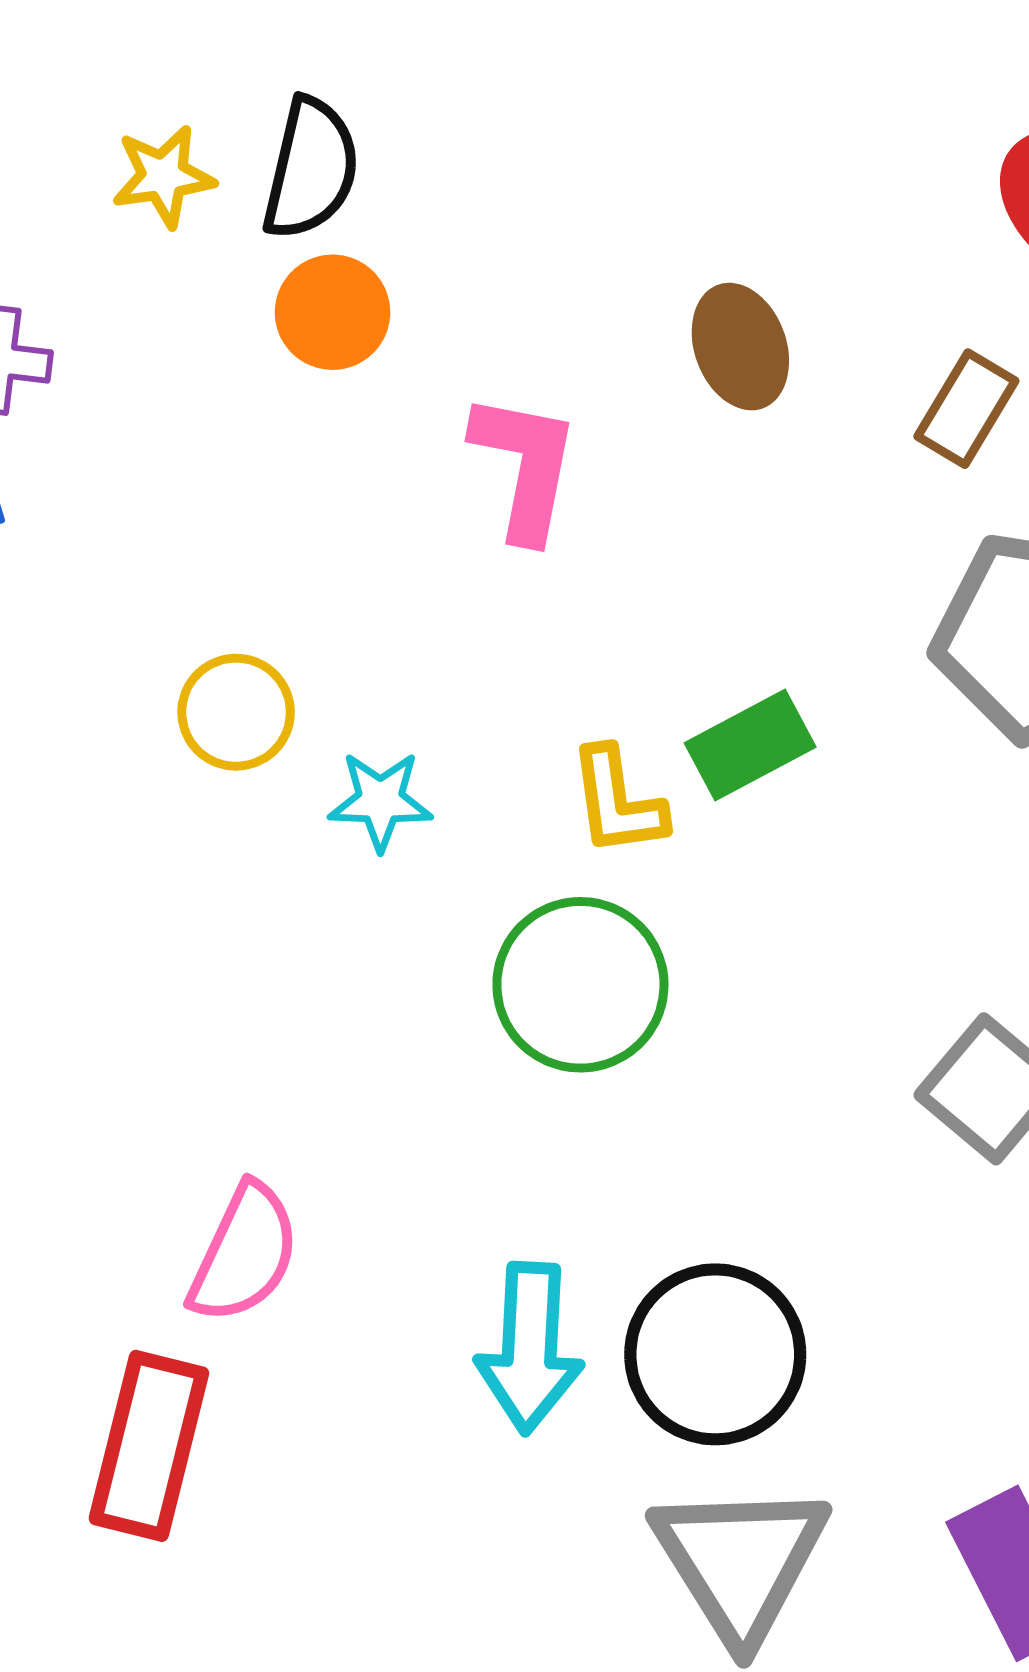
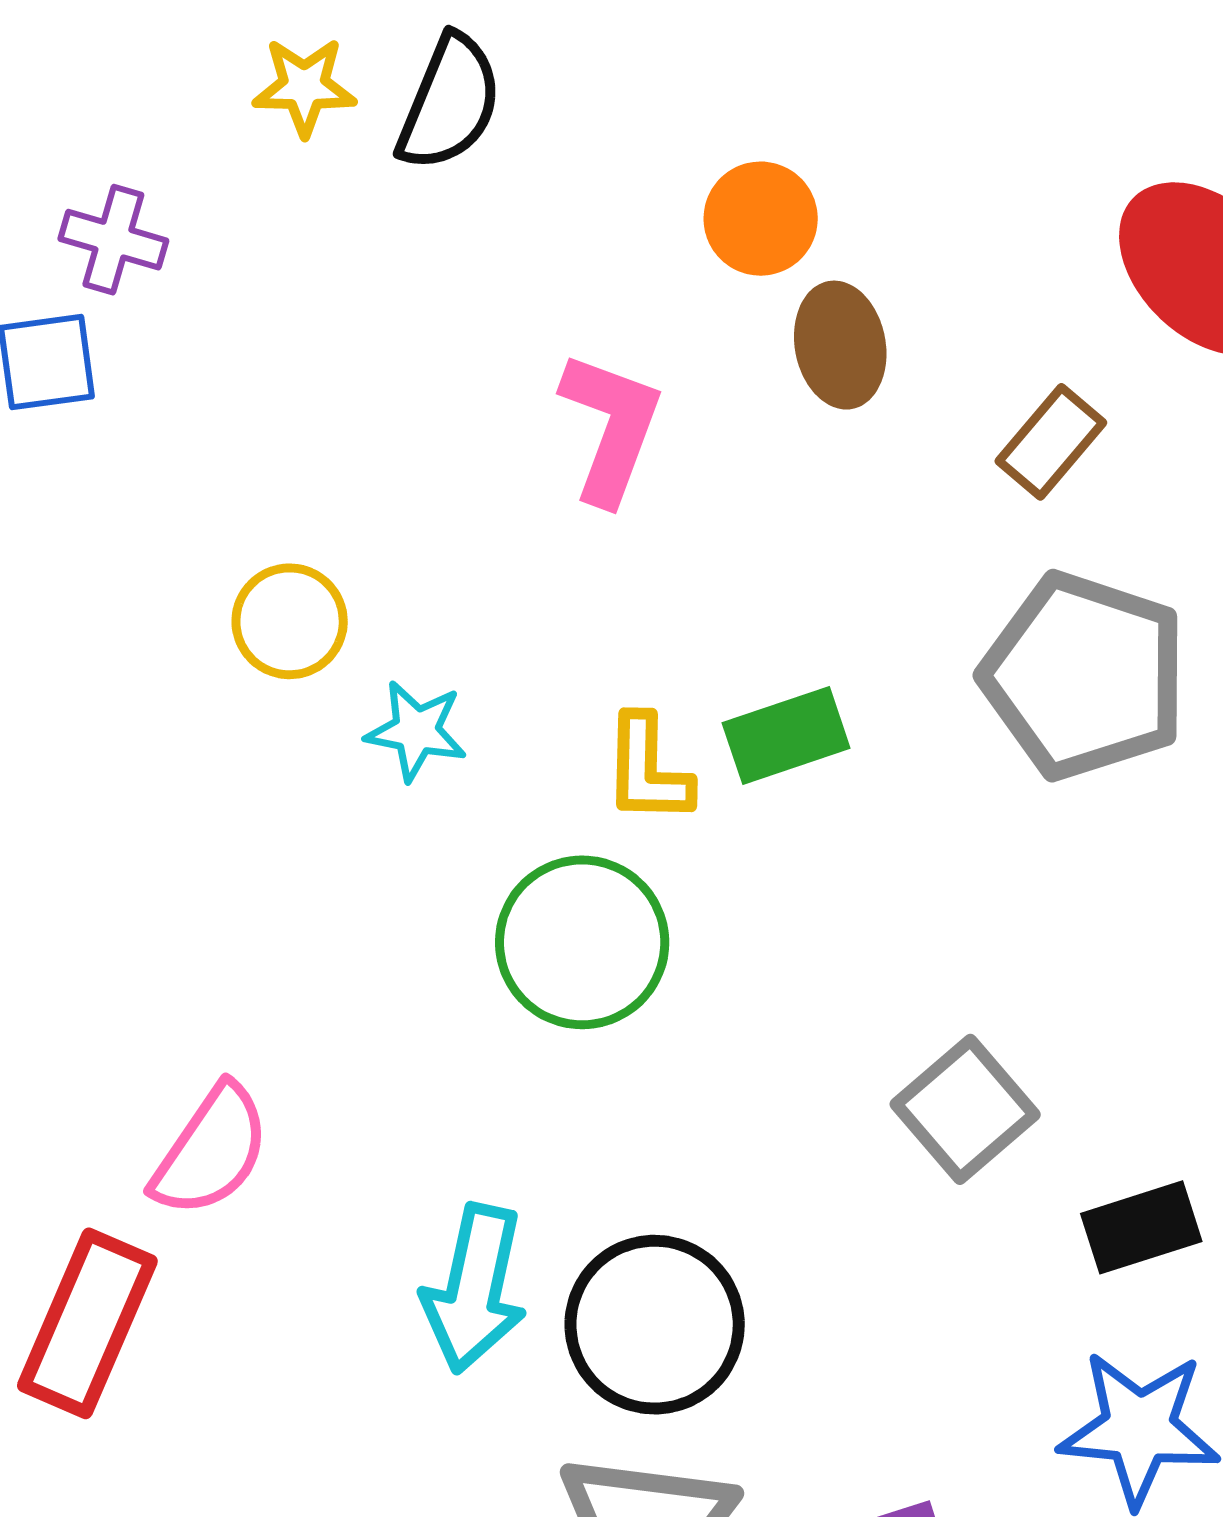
orange circle: (333, 312) -> (761, 219), moved

